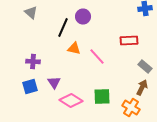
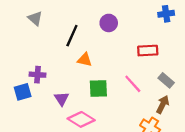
purple circle: (83, 16) -> (109, 23), moved
pink line: (97, 56) -> (133, 84), moved
blue square: (30, 86) -> (23, 92), moved
green square: (102, 96) -> (98, 88), moved

